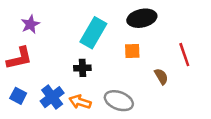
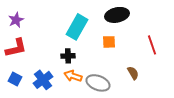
purple star: (30, 24) -> (16, 20), moved
brown semicircle: (161, 76) -> (133, 73), moved
orange arrow: (80, 102) -> (73, 76), moved

